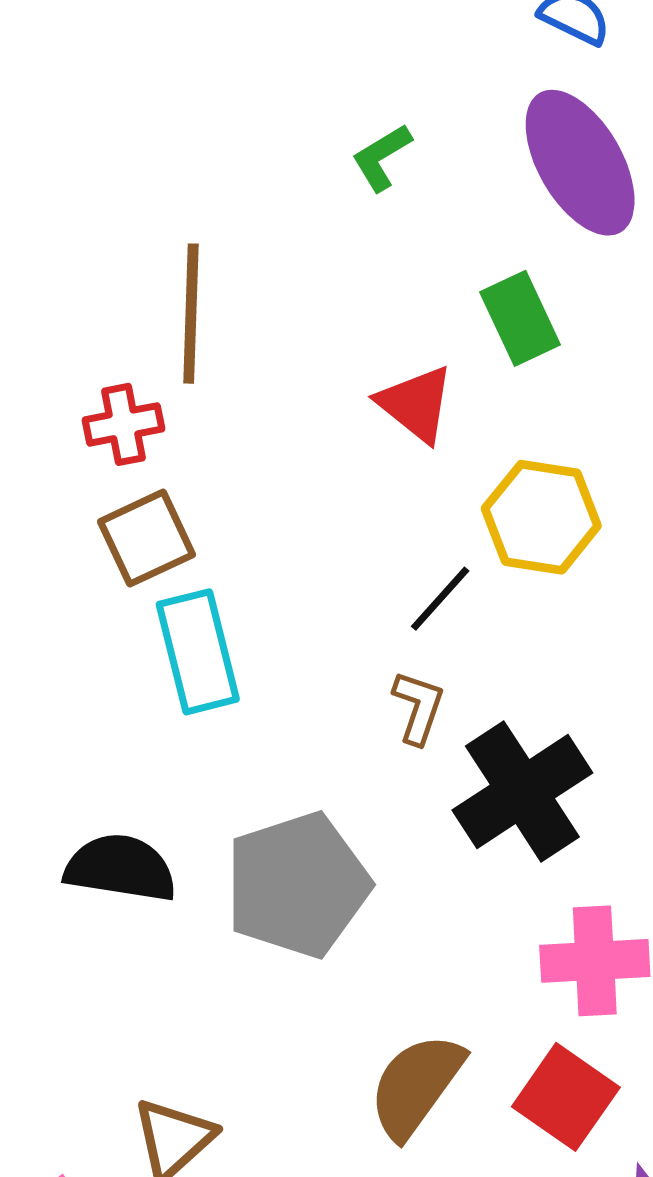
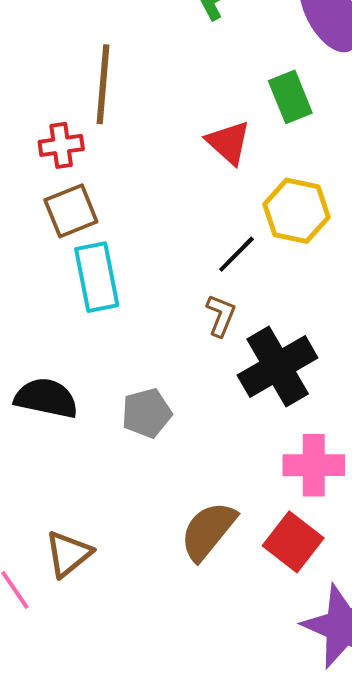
gray pentagon: (297, 885) -> (147, 413), size x0.6

